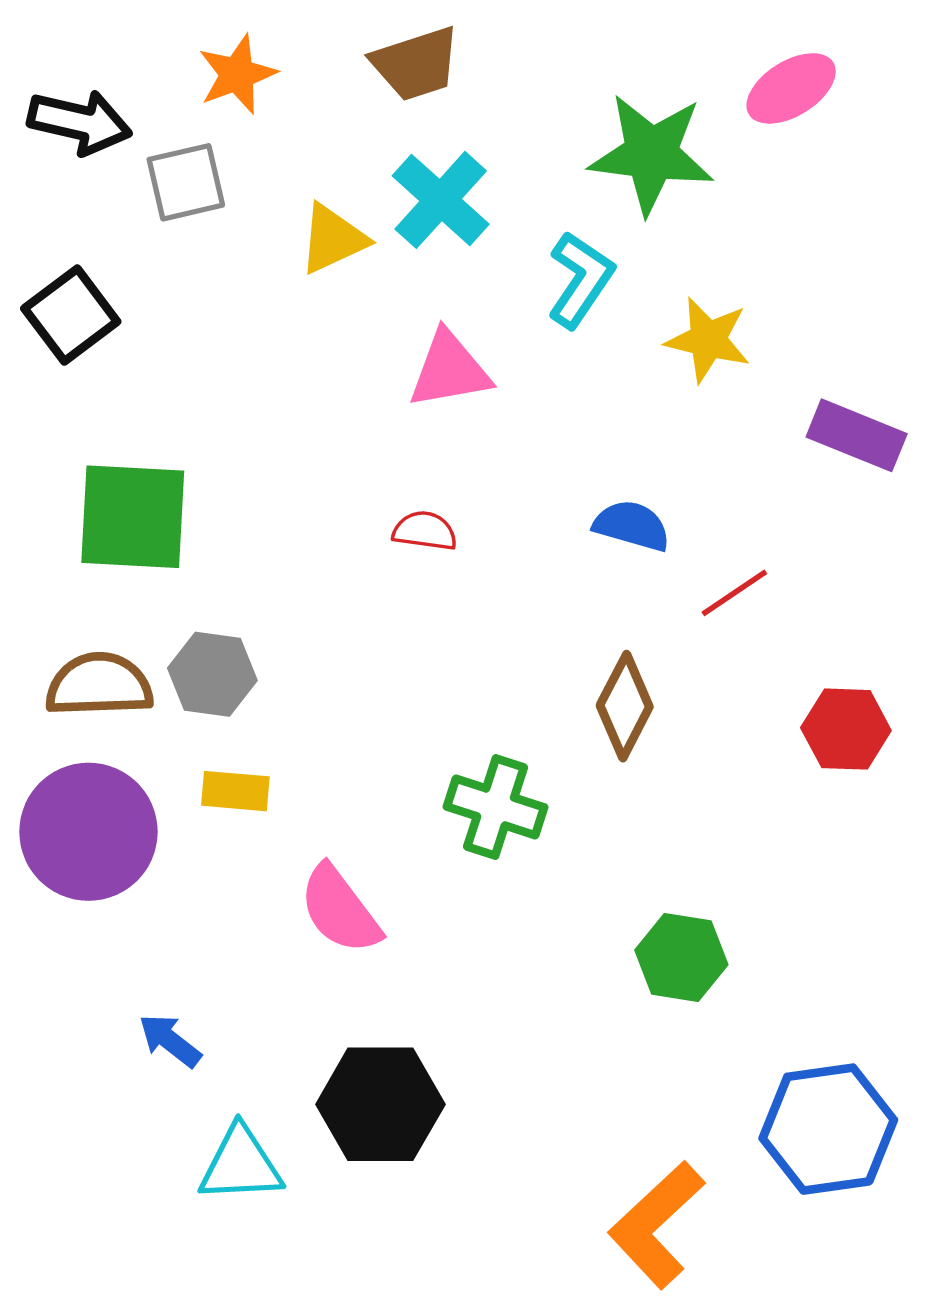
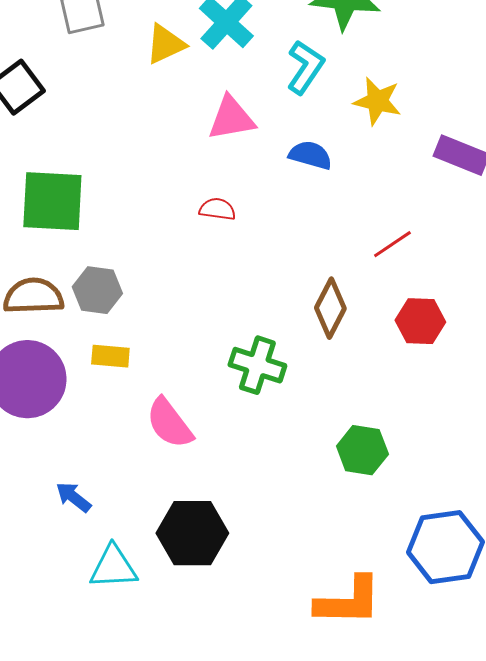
blue semicircle: (632, 526) -> (310, 155), moved
red hexagon: (846, 729) -> (420, 321), moved
orange L-shape: (657, 1225) -> (348, 601), turned -136

